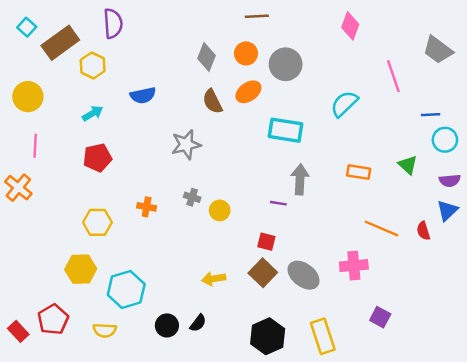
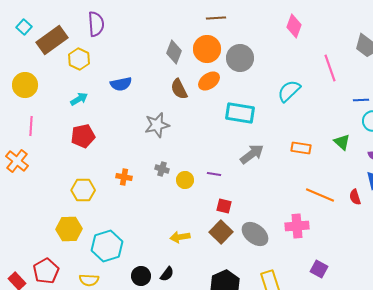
orange circle: (246, 53) -> (207, 49), size x1.4
gray arrow: (300, 179) -> (252, 154), turned 50
purple line: (278, 203) -> (214, 174), moved

